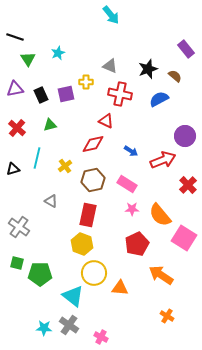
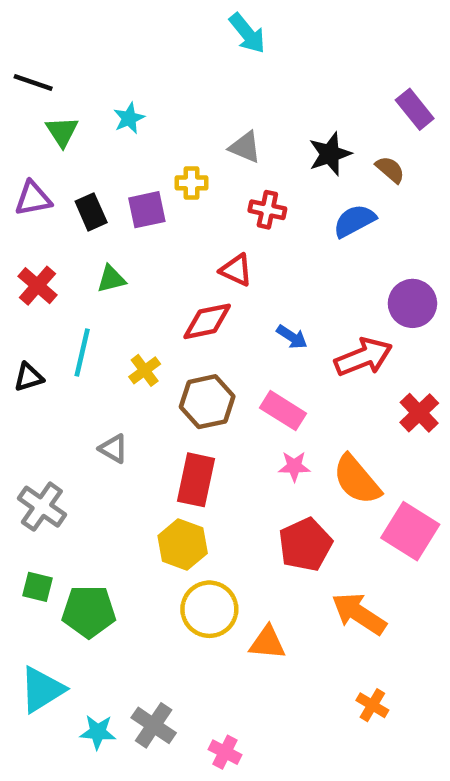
red cross: (120, 94) -> (267, 210), size x0.7
cyan triangle: (73, 296) -> (42, 690), moved, turned 50

